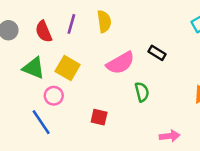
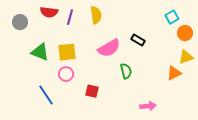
red semicircle: (44, 31) -> (49, 12), moved, turned -60
yellow square: (68, 68) -> (67, 52), turned -36
pink circle: (54, 96) -> (66, 74), moved

